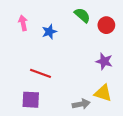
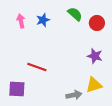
blue star: (49, 32) -> (43, 20), moved
yellow triangle: (103, 93) -> (94, 85), turned -36
purple square: (31, 100) -> (17, 89), moved

